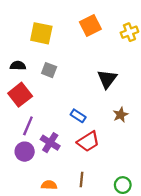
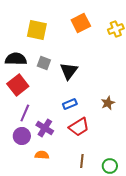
black semicircle: (18, 66) -> (16, 59), size x1.5
black triangle: (107, 79) -> (69, 71), moved
blue rectangle: (78, 116) -> (70, 104), turned -56
brown line: (81, 179) -> (82, 161), moved
orange semicircle: (49, 185) -> (42, 155), moved

